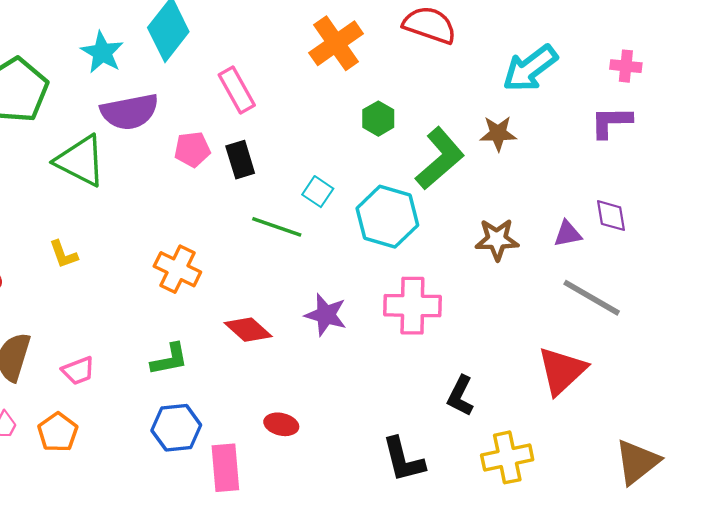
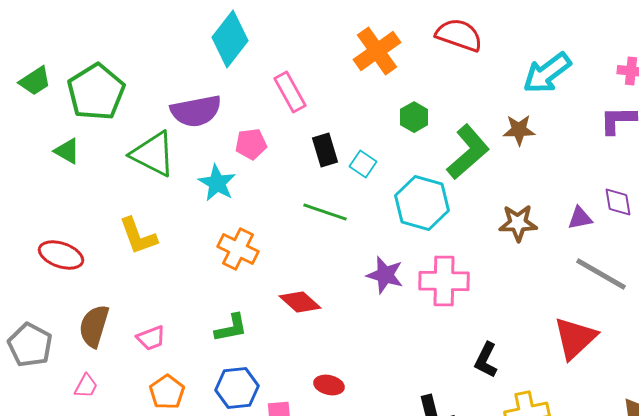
cyan star: (102, 52) -> (217, 183), moved
black rectangle: (240, 160) -> (325, 150), moved
cyan square: (318, 192) -> (363, 164), moved
yellow L-shape: (63, 254) -> (138, 236), size x1.5
purple star: (326, 315) -> (385, 275), moved
orange pentagon: (58, 432) -> (167, 392), moved

